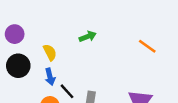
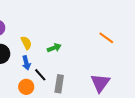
green arrow: (88, 37) -> (54, 48), moved

